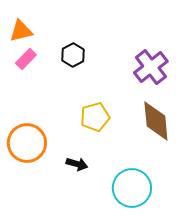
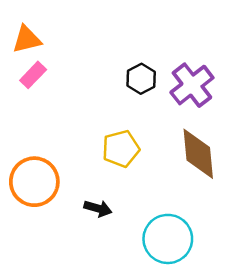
black hexagon: (73, 55) -> (141, 79), moved

